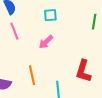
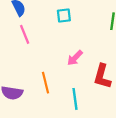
pink arrow: (46, 42) -> (75, 58), moved

